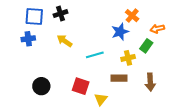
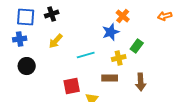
orange arrow: (157, 29) -> (165, 16), moved
yellow arrow: (65, 41) -> (56, 41), turned -84
black circle: (41, 86) -> (27, 66), moved
red square: (81, 86) -> (72, 86), turned -30

